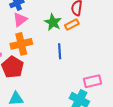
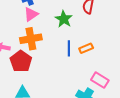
orange rectangle: (72, 24) -> (86, 48), moved
pink rectangle: (93, 81) -> (100, 80), turned 42

